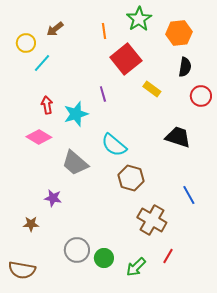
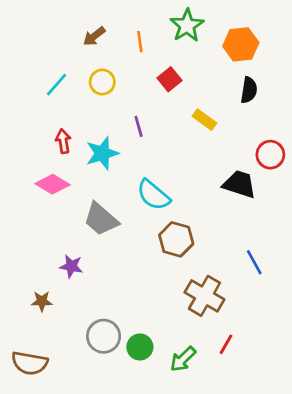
brown arrow: (55, 29) -> (94, 36), moved
yellow circle: (26, 43) -> (102, 82), moved
red square: (126, 59) -> (169, 79), size x0.6
red circle: (201, 96) -> (270, 155), moved

